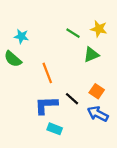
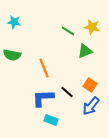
cyan star: (21, 36) -> (14, 22), moved
green semicircle: (13, 59) -> (12, 55), turned -30
blue arrow: (98, 114) -> (91, 106), turned -78

